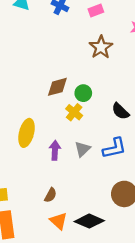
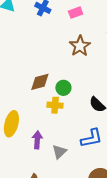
yellow cross: (74, 112) -> (55, 105), turned -35
gray triangle: (82, 149) -> (59, 152), moved

